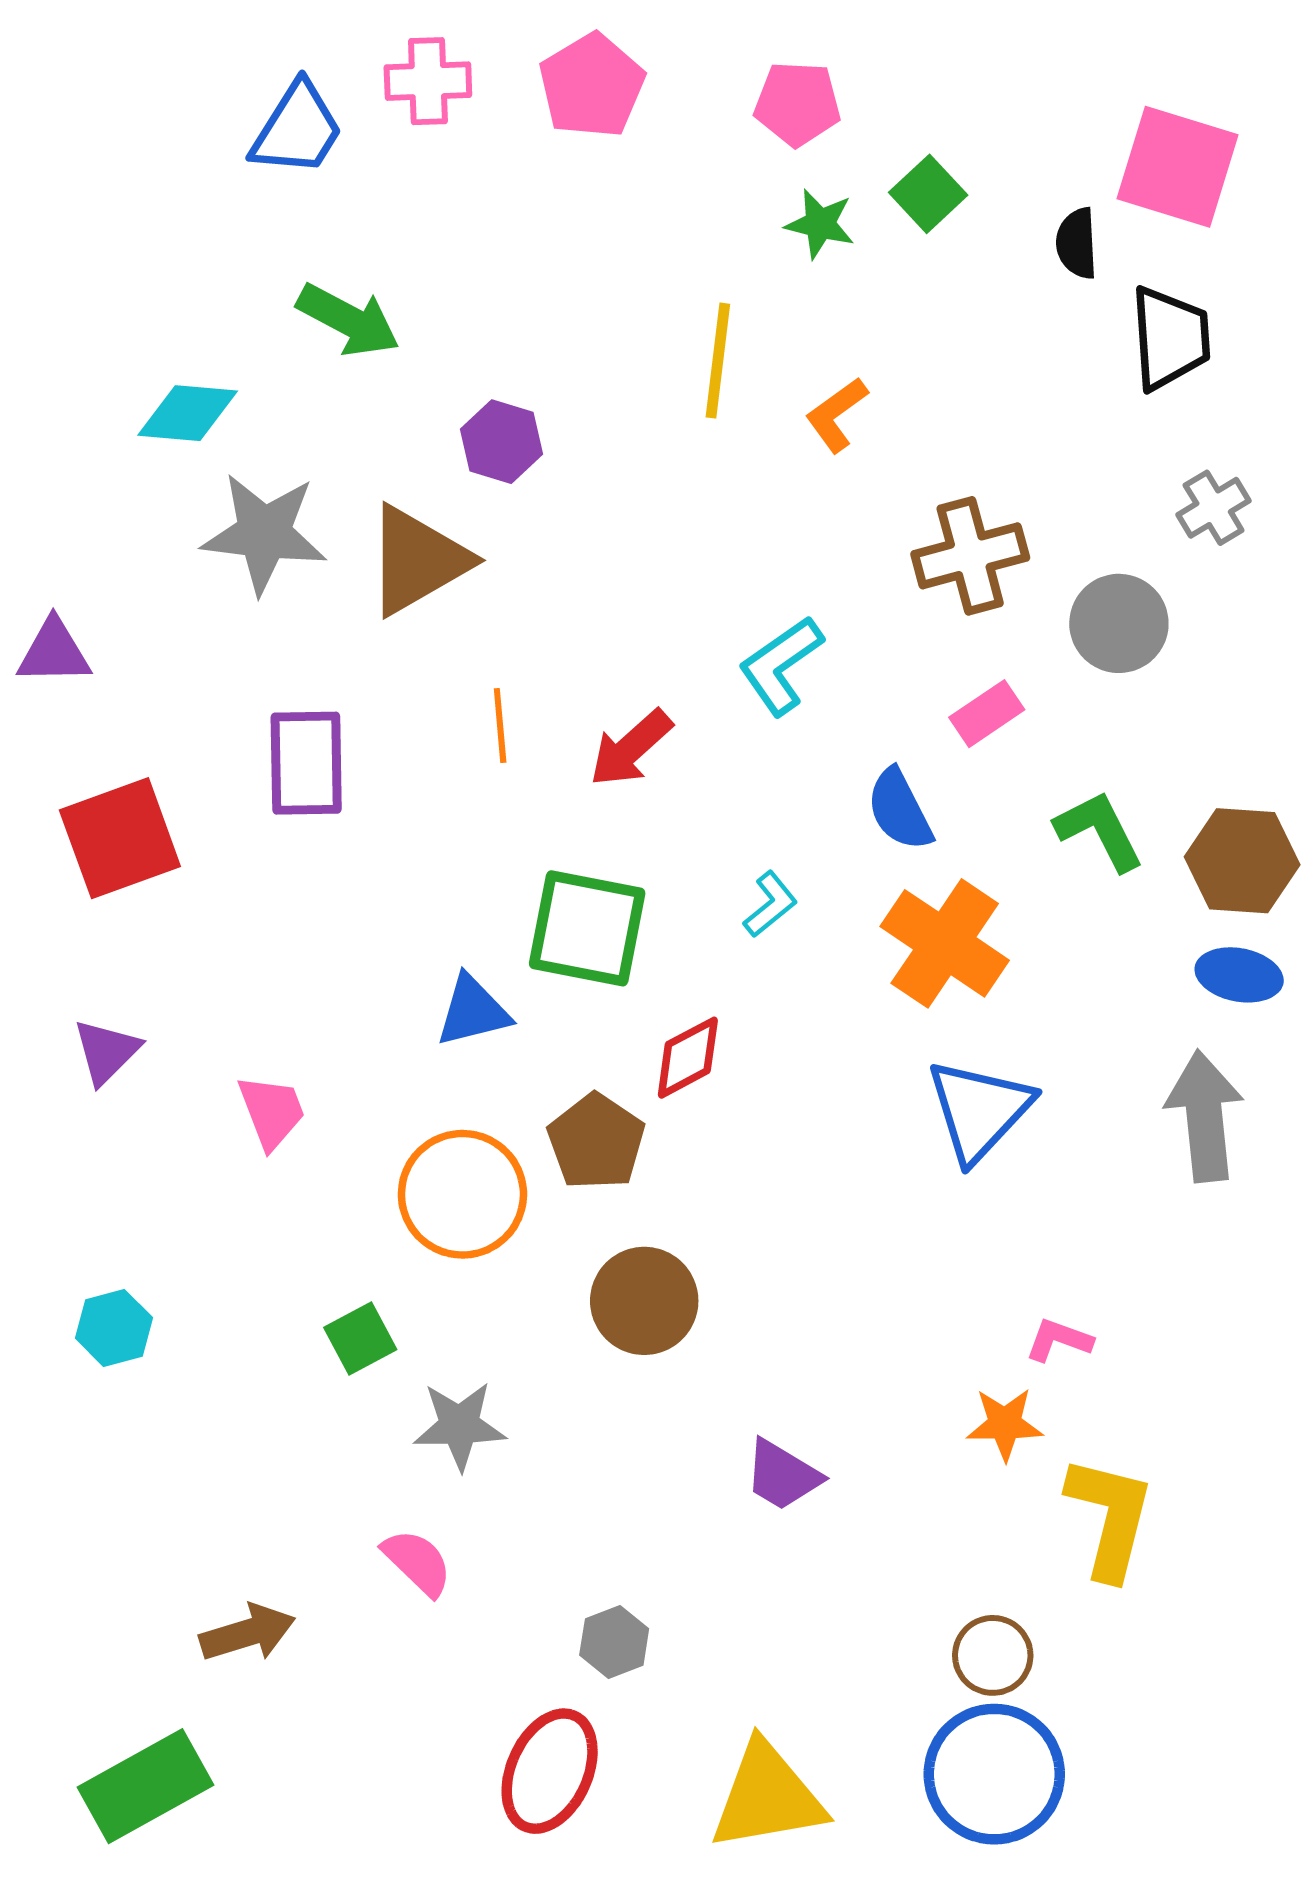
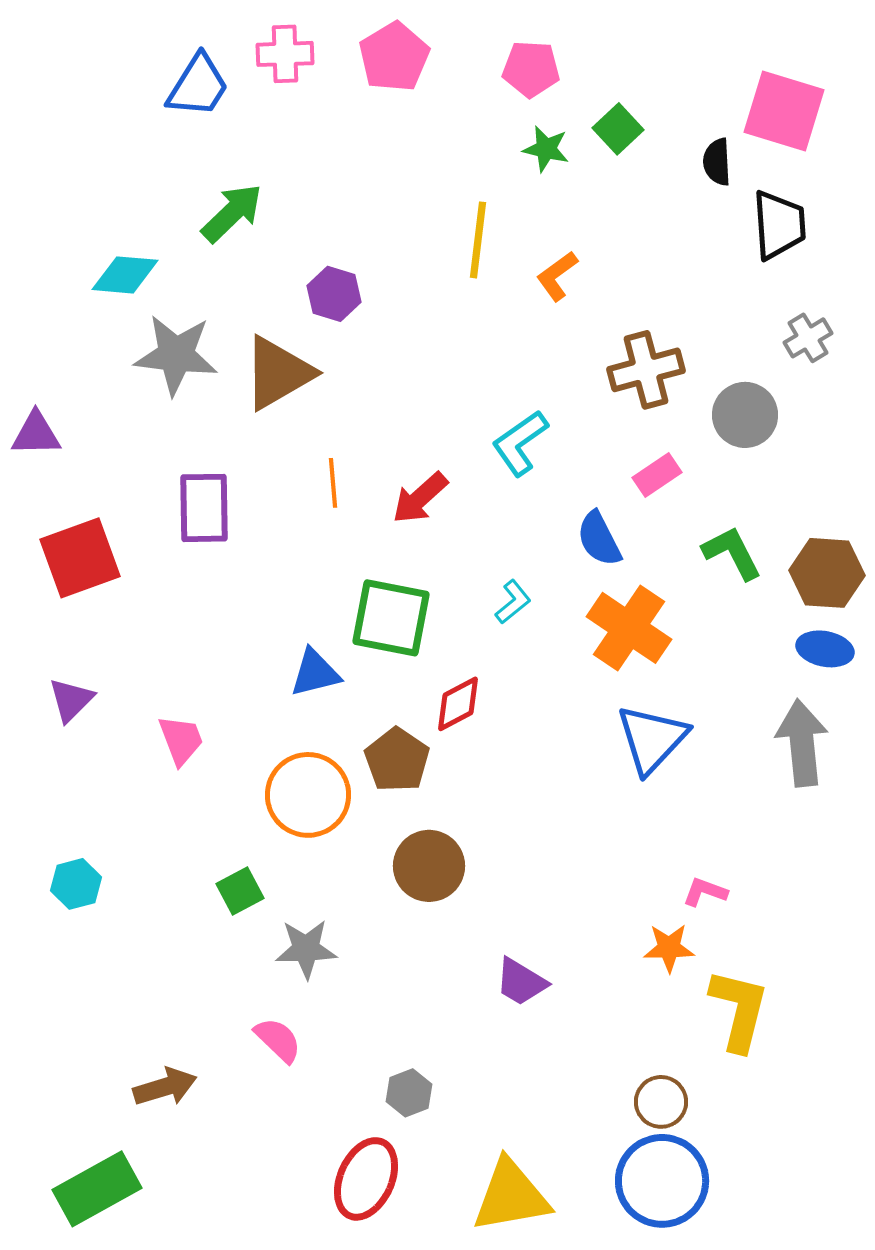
green arrow: (348, 320) -> (232, 213), turned -72

